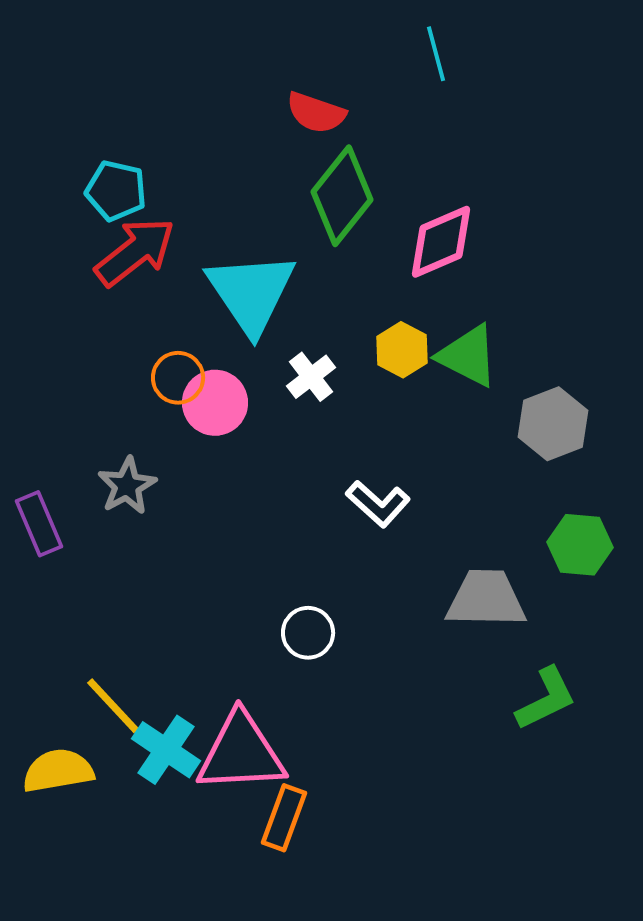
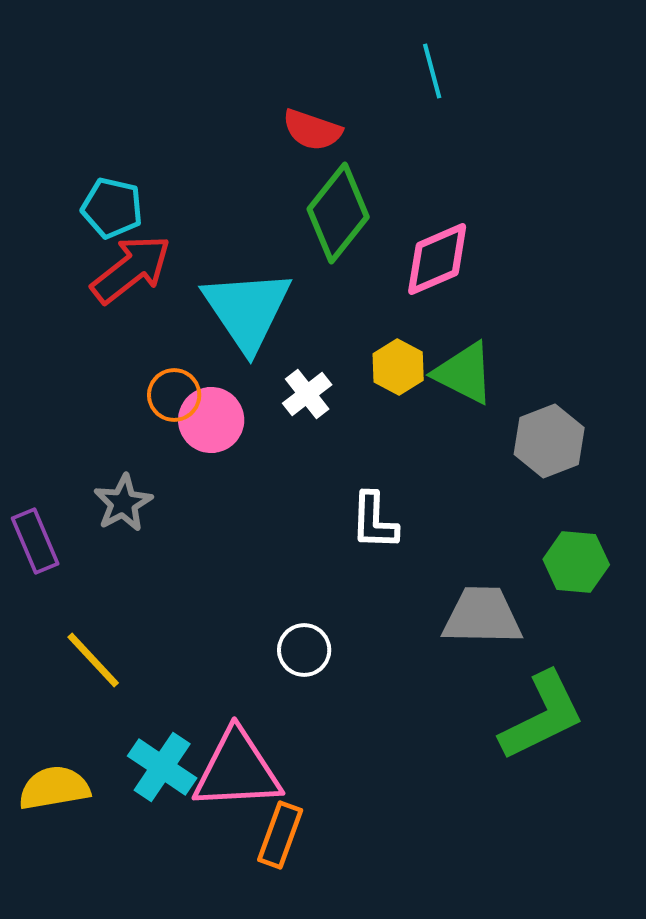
white L-shape: (378, 504) -> (374, 521), turned 50
green L-shape: (546, 699) -> (542, 716), size x1.4
yellow line: (113, 706) -> (93, 660), moved

